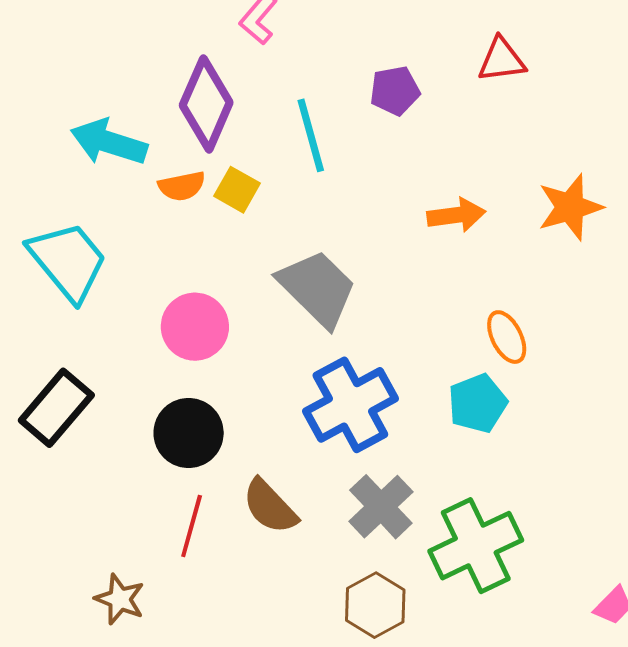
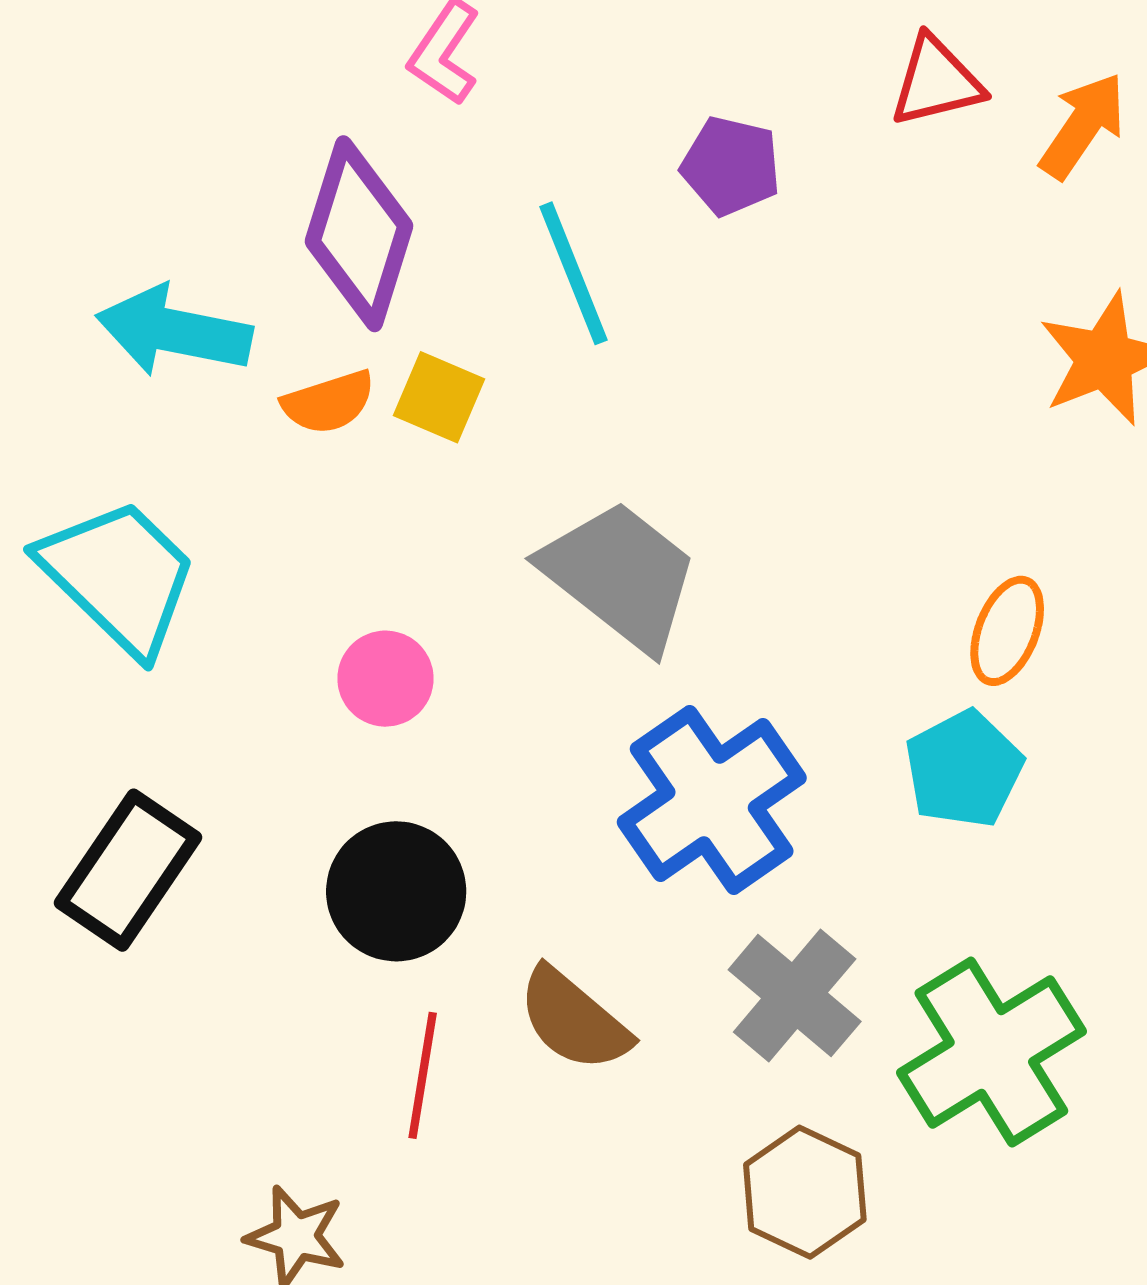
purple pentagon: (395, 91) -> (731, 166), turned 30
orange arrow: (456, 215) -> (1083, 126), moved, turned -42
pink circle: (195, 327) -> (385, 679), size x0.7
orange ellipse: (507, 337) -> (1007, 631), turned 54

